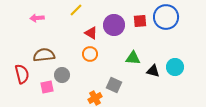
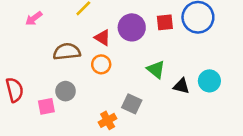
pink arrow: (37, 18) -> (34, 19), turned -32
brown semicircle: (44, 55) -> (67, 52), moved
green triangle: (133, 58) -> (156, 69), turned 35

